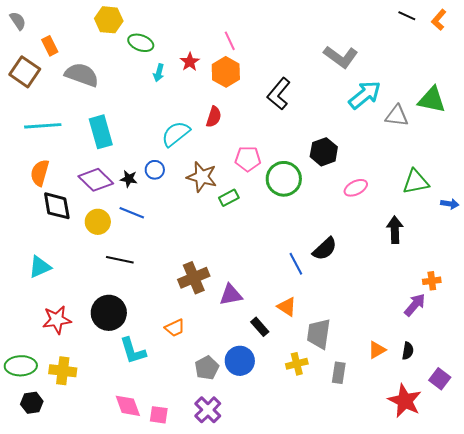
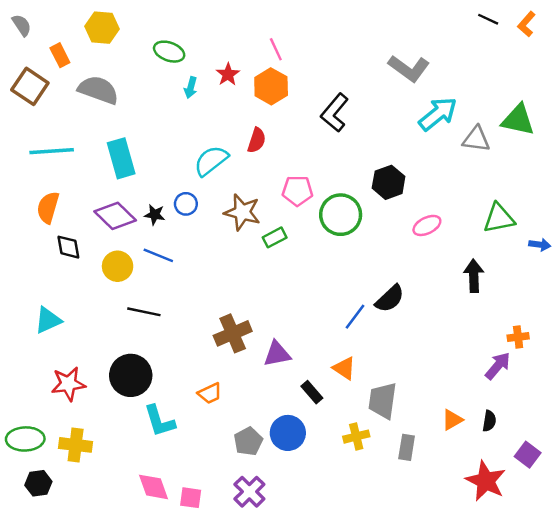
yellow hexagon: (109, 20) -> (102, 28), moved
black diamond: (57, 206) -> (68, 247), size x0.7
blue line: (296, 264) -> (355, 317), turned 65

